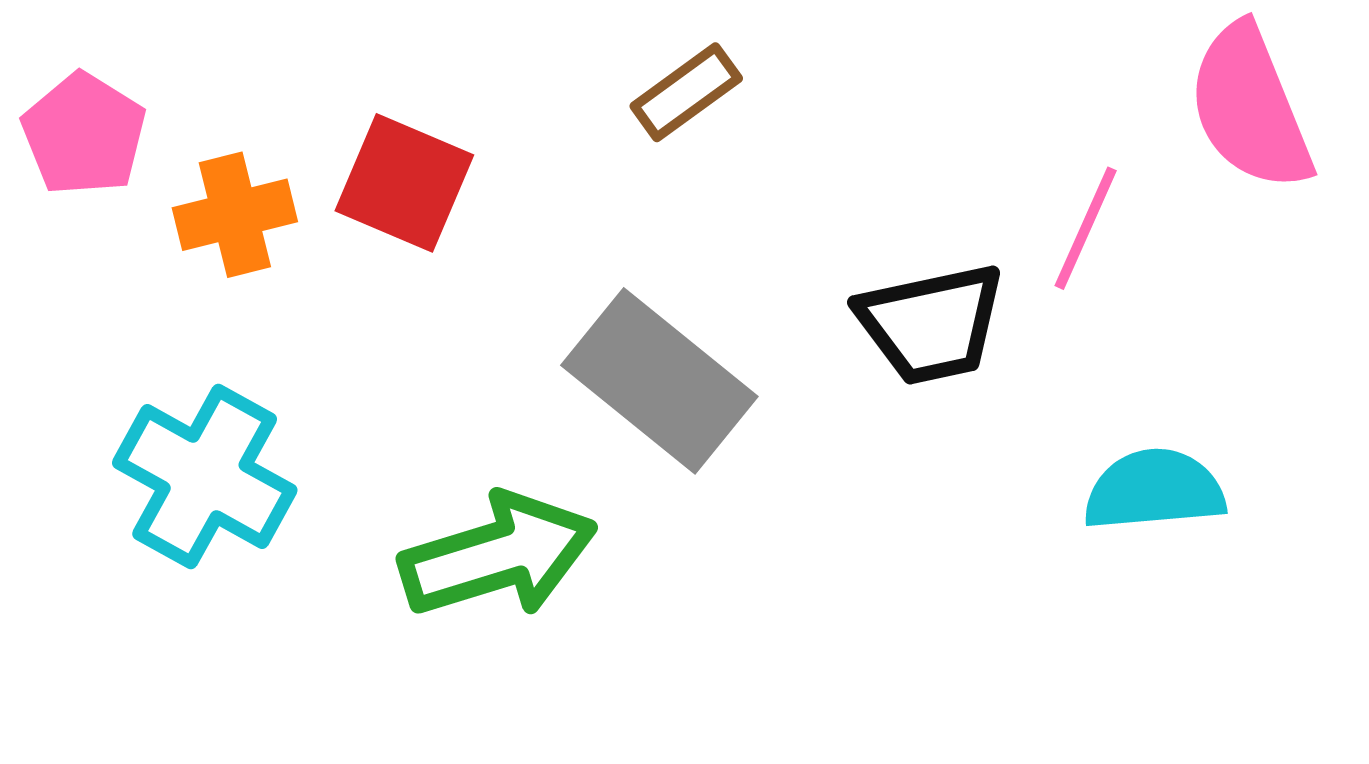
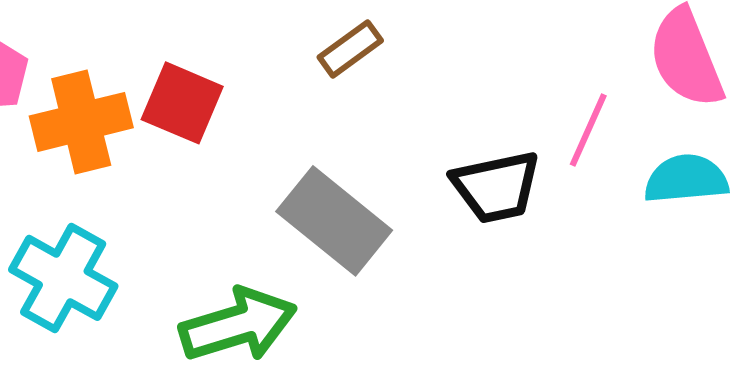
orange cross: (235, 215) -> (81, 122), size x1.4
cyan semicircle: (1154, 490) -> (686, 179), moved

